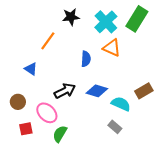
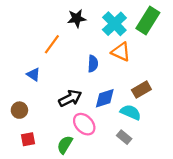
blue diamond: (97, 91) -> (105, 98), turned -35
brown rectangle: (144, 91) -> (141, 90), moved
pink ellipse: (47, 113) -> (84, 124), moved

